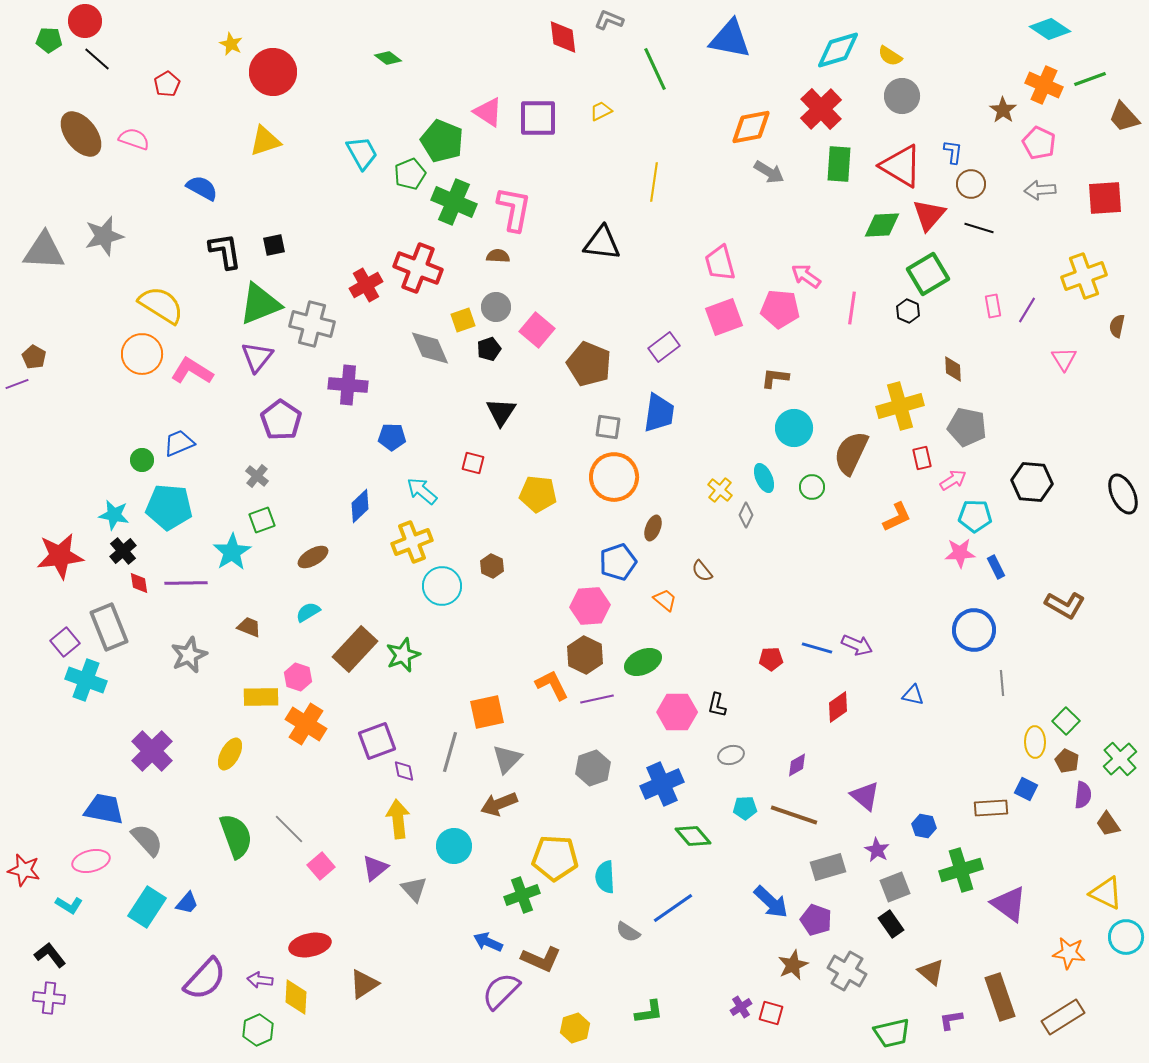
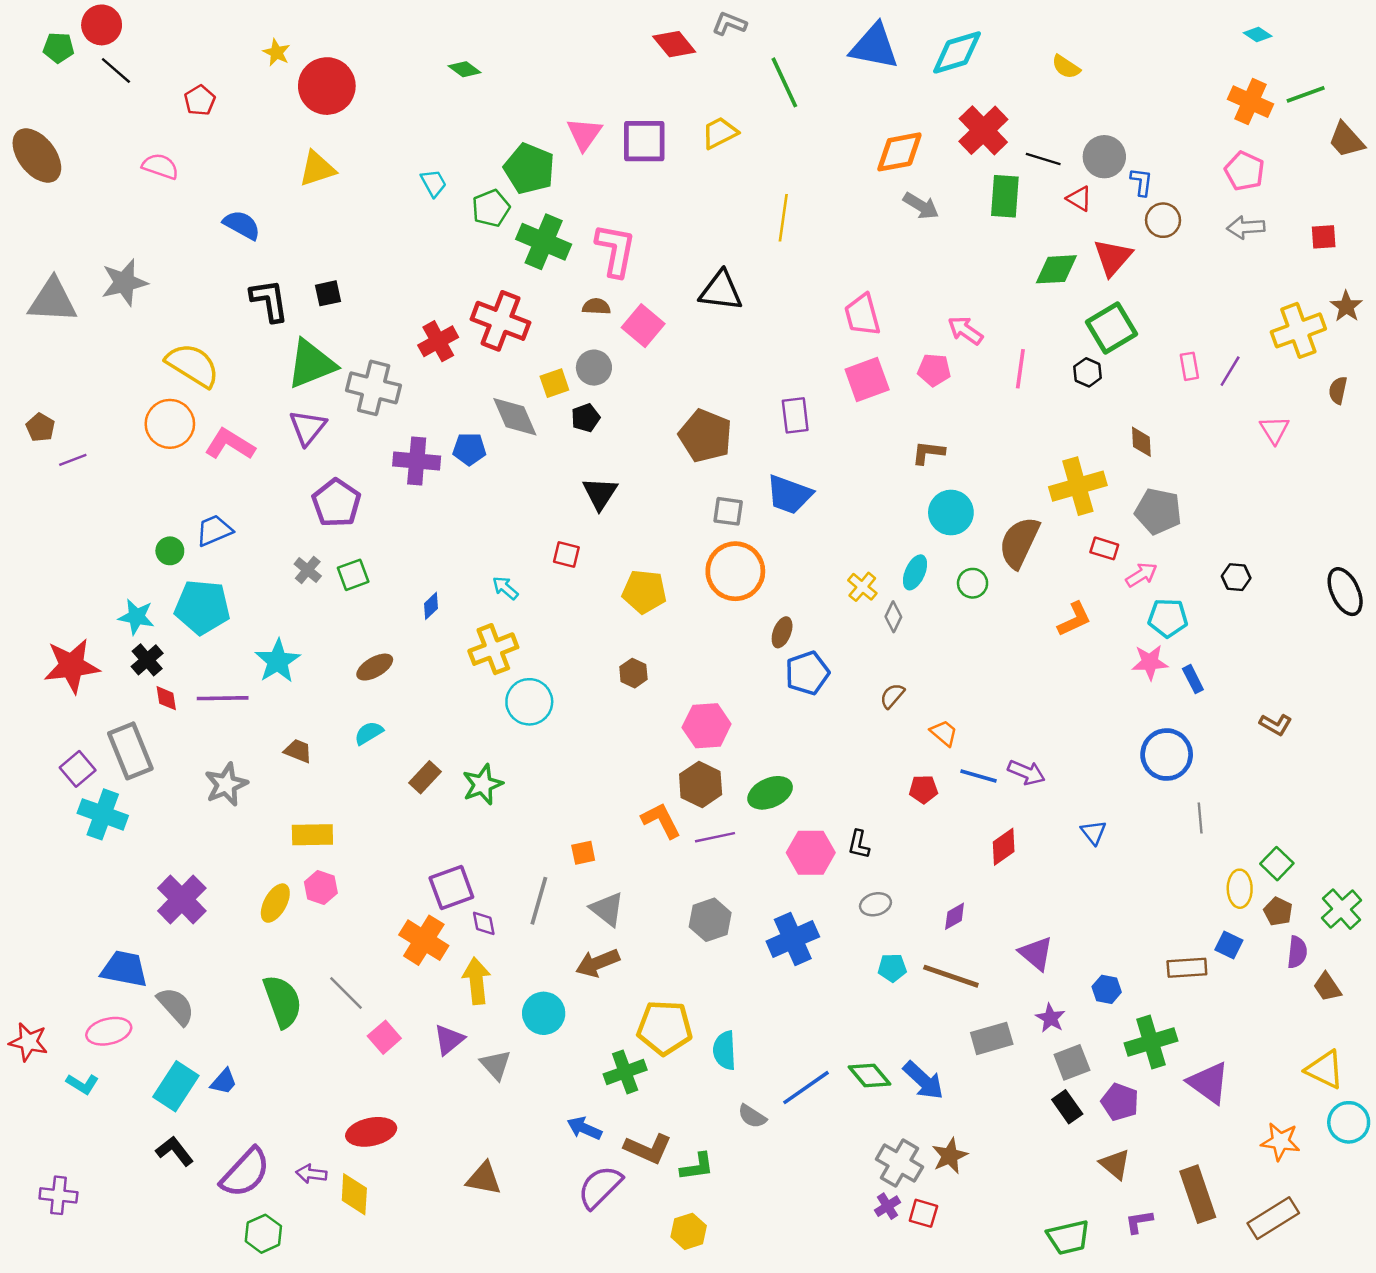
cyan diamond: (1050, 29) -> (1258, 35), size x0.6
red diamond: (563, 37) -> (674, 44), turned -33
cyan diamond: (838, 50) -> (957, 52), moved
gray circle: (902, 96) -> (1104, 157), moved
brown star: (1003, 110) -> (1346, 306), moved
yellow trapezoid: (601, 111) -> (720, 133), size x1.4
pink triangle: (488, 112) -> (584, 134), turned 32
brown ellipse: (81, 134) -> (37, 156), moved
cyan trapezoid: (362, 153) -> (433, 183), size x0.7
red triangle: (901, 166) -> (1079, 199), size x0.5
red square: (1105, 198) -> (1324, 237), size x0.6
black line: (979, 228) -> (1043, 159), moved
pink pentagon: (780, 309) -> (934, 370), size x0.7
pink square: (537, 330) -> (643, 326), moved
purple rectangle: (664, 347) -> (795, 415), turned -60
purple line: (17, 384) -> (73, 460), moved
blue trapezoid: (659, 413) -> (789, 495), turned 102
blue pentagon: (392, 437) -> (469, 449), moved
red rectangle: (922, 458) -> (1104, 548), turned -60
cyan ellipse: (764, 478) -> (915, 572), turned 48
black hexagon: (1032, 482) -> (1236, 577), size x0.6
cyan arrow: (422, 491) -> (505, 588), size x0.7
blue diamond: (360, 506) -> (431, 606), size x0.7
green square: (262, 520) -> (353, 575), moved
blue pentagon: (618, 562) -> (807, 673), moved
brown hexagon: (492, 566) -> (633, 673), moved
brown semicircle: (702, 571) -> (892, 696), moved, turned 80
orange trapezoid: (665, 600) -> (944, 733), moved
brown L-shape: (1065, 605) -> (1276, 725), size x0.7
brown rectangle: (355, 649) -> (425, 777), size x0.6
pink hexagon: (298, 677) -> (321, 887), moved
blue triangle: (913, 695) -> (1094, 832), turned 40
orange square: (487, 712) -> (583, 853), size x0.6
orange cross: (306, 724) -> (424, 940), moved
gray triangle: (507, 759) -> (607, 909), turned -36
green diamond: (693, 836) -> (869, 1076), moved
purple pentagon: (816, 920) -> (1120, 1102), moved
black L-shape: (50, 955) -> (175, 1151), moved
gray cross: (847, 971) -> (899, 1163), moved
brown triangle: (364, 984) -> (484, 1179), moved, turned 44
green L-shape: (649, 1012) -> (697, 1167), moved
green hexagon: (258, 1030) -> (263, 1234), moved

